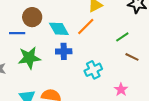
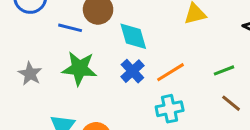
orange line: (86, 26) -> (170, 72), moved
blue cross: (64, 51) -> (132, 71), turned 35

